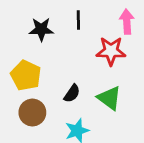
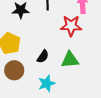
green triangle: (109, 98) -> (70, 60), turned -42

